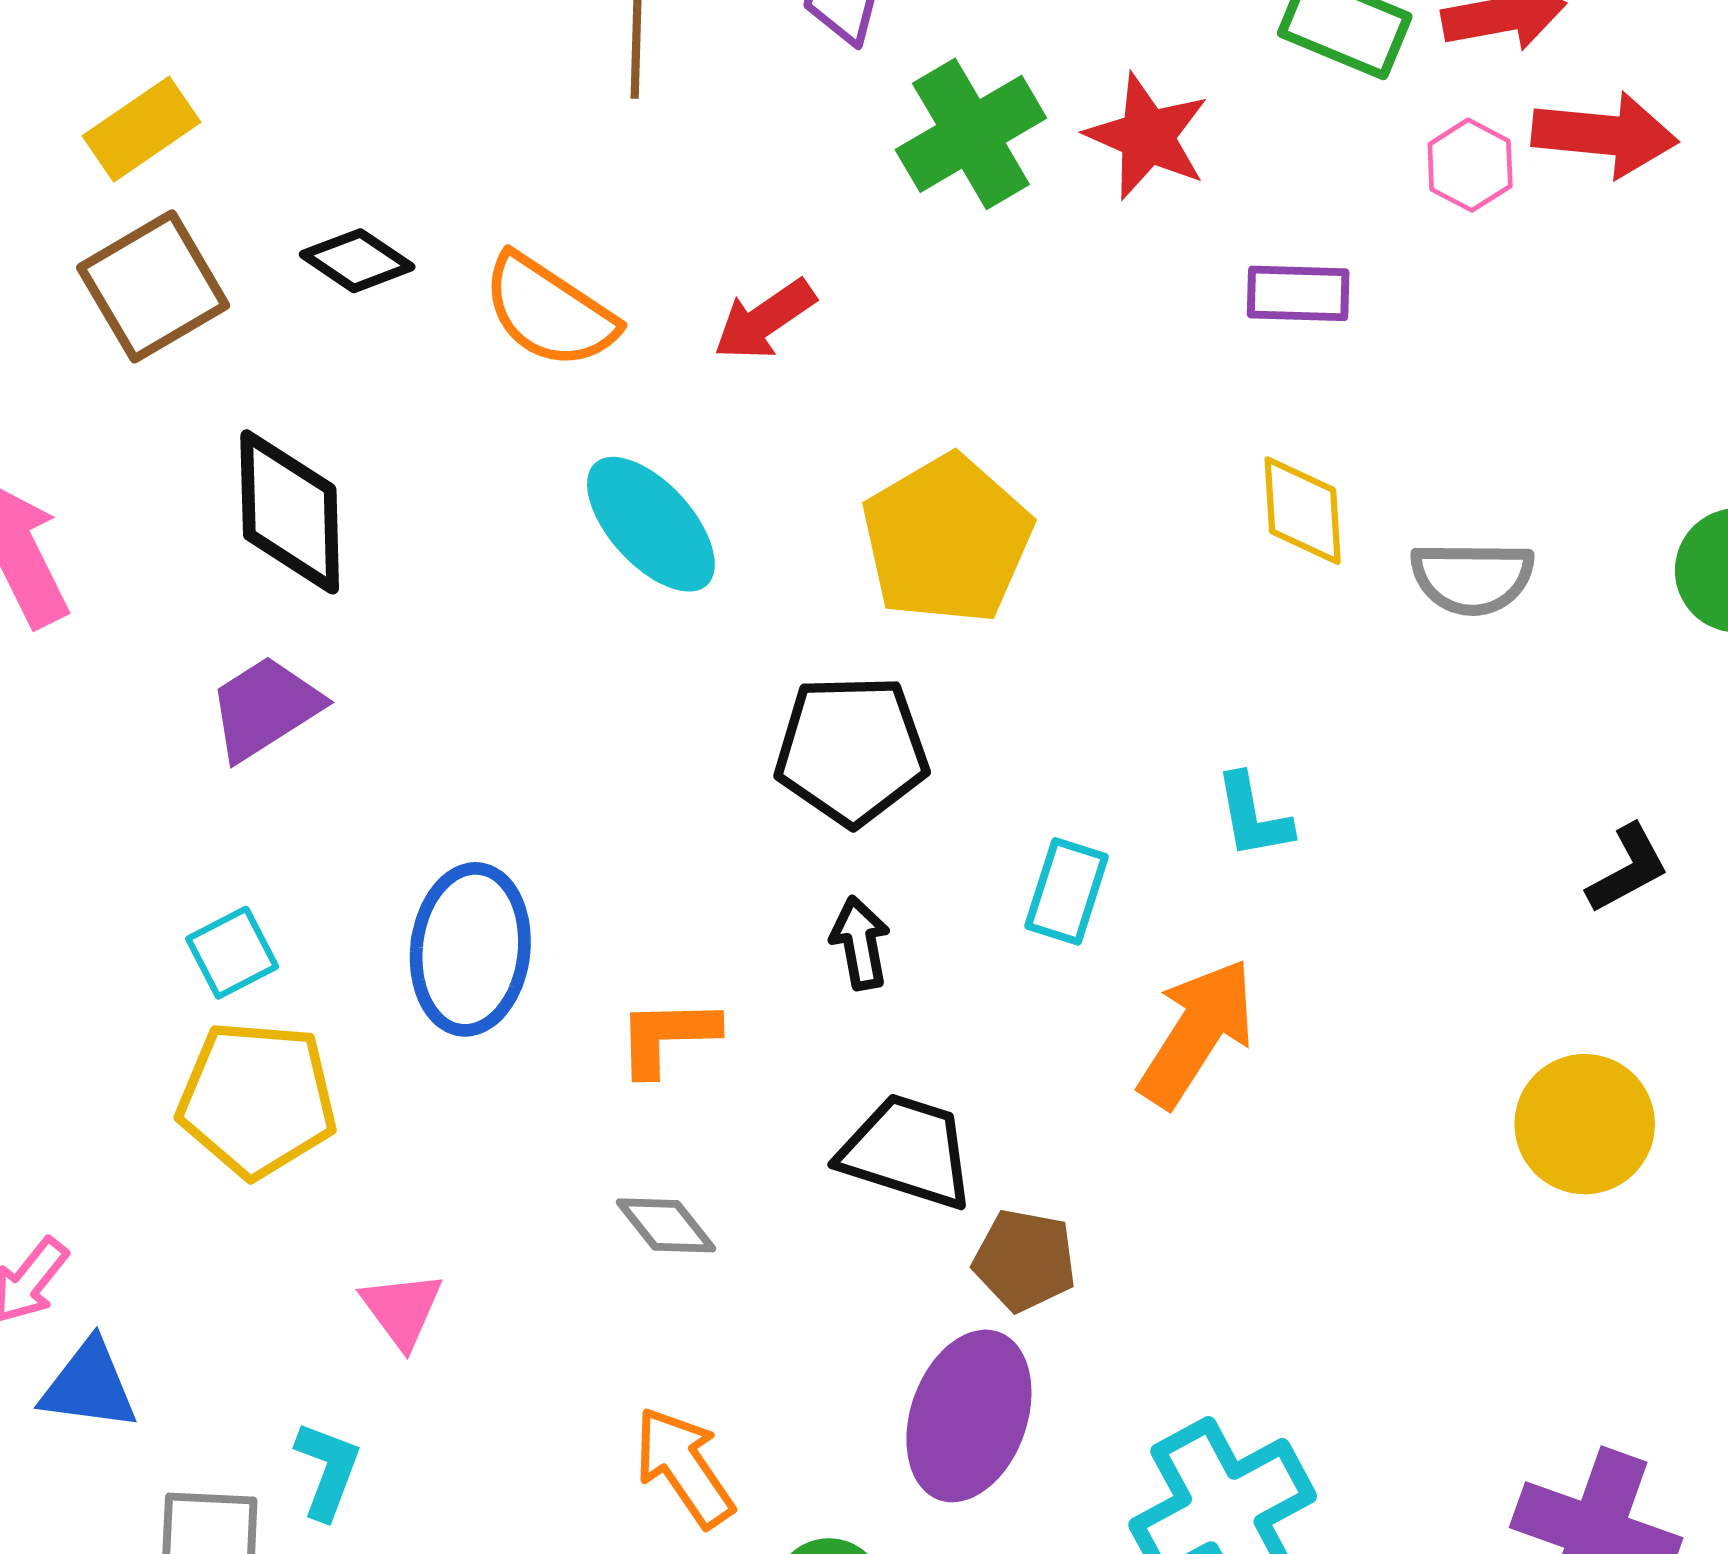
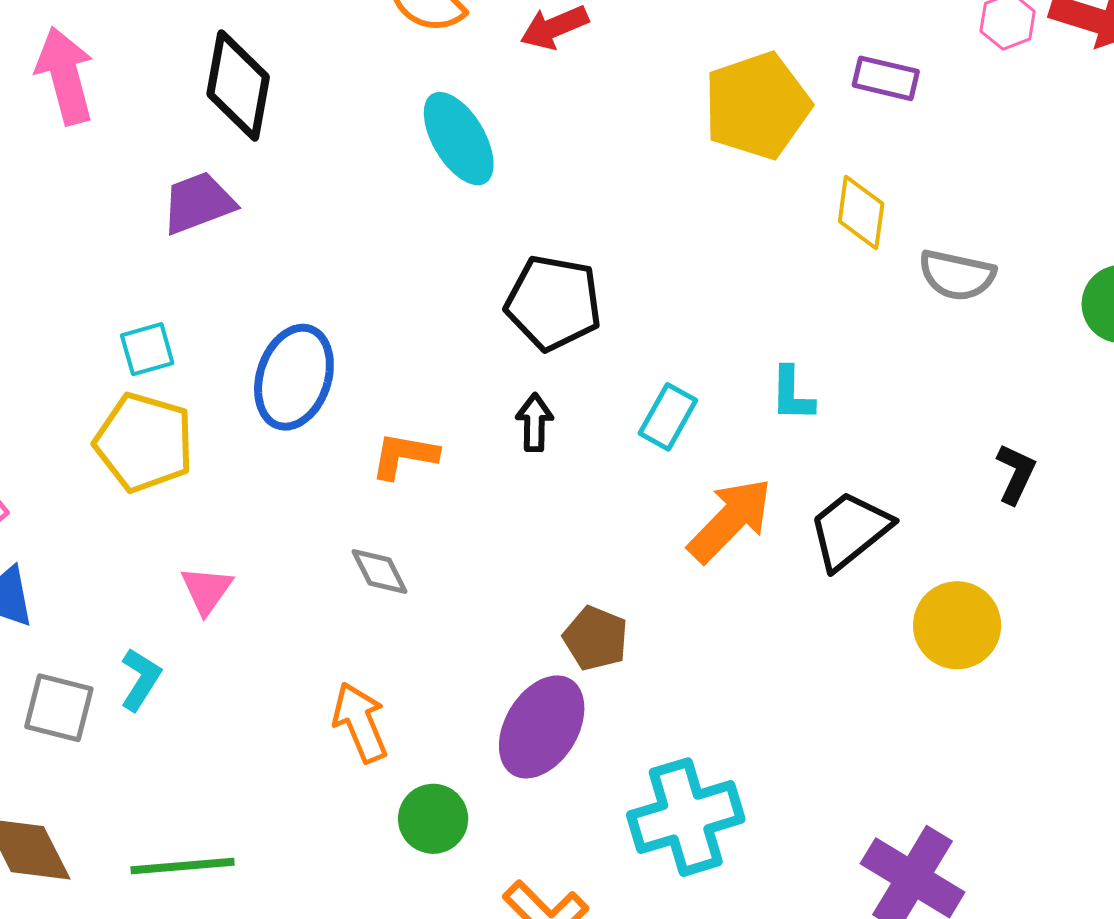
yellow pentagon: (947, 539) -> (757, 106), moved
black L-shape: (1628, 869) -> (1016, 474), turned -48
black trapezoid: (907, 1151) -> (850, 530), moved, turned -68

